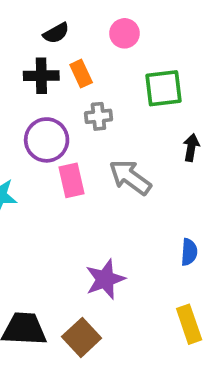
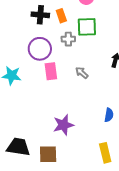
green square: (163, 88) -> (87, 27), moved
gray arrow: (130, 177) -> (82, 73), size x0.6
brown square: (82, 337) -> (48, 154), turned 36

